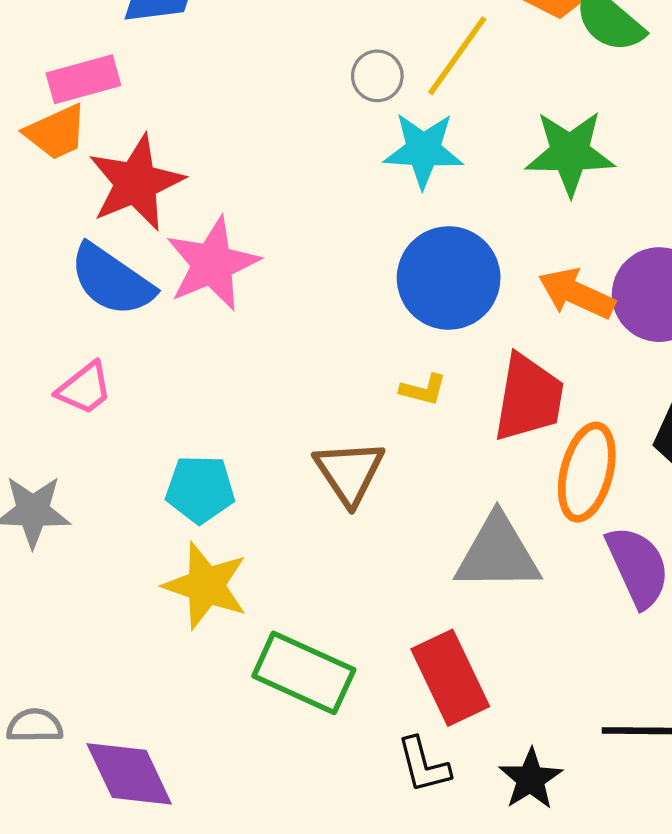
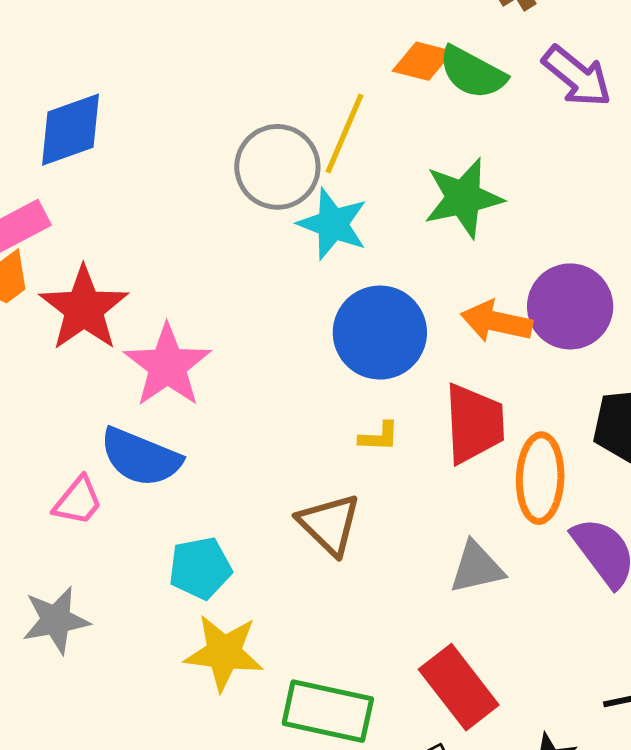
gray circle: (377, 76) -> (277, 167), size x1.8
cyan star: (423, 150) -> (333, 224), turned 30
blue semicircle: (112, 280) -> (141, 457), moved
gray triangle: (498, 553) -> (477, 568), size x0.7

